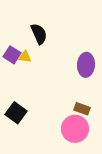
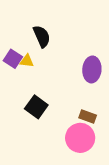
black square: (16, 113) -> (36, 107), moved

